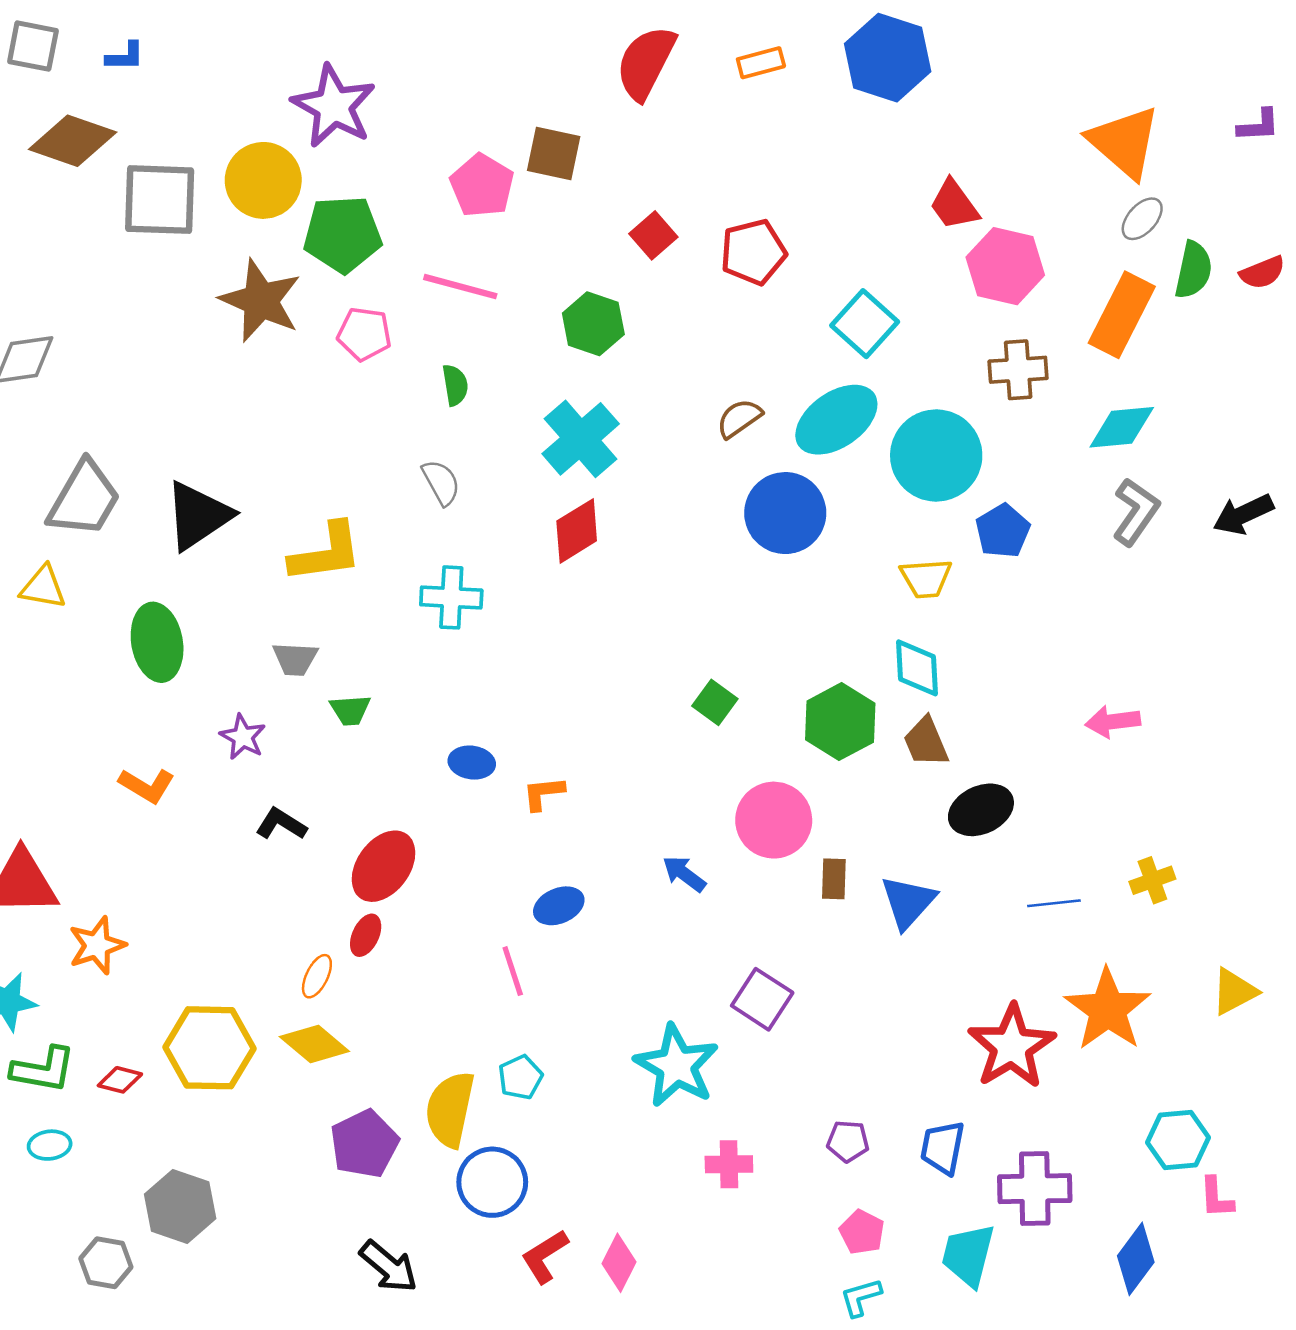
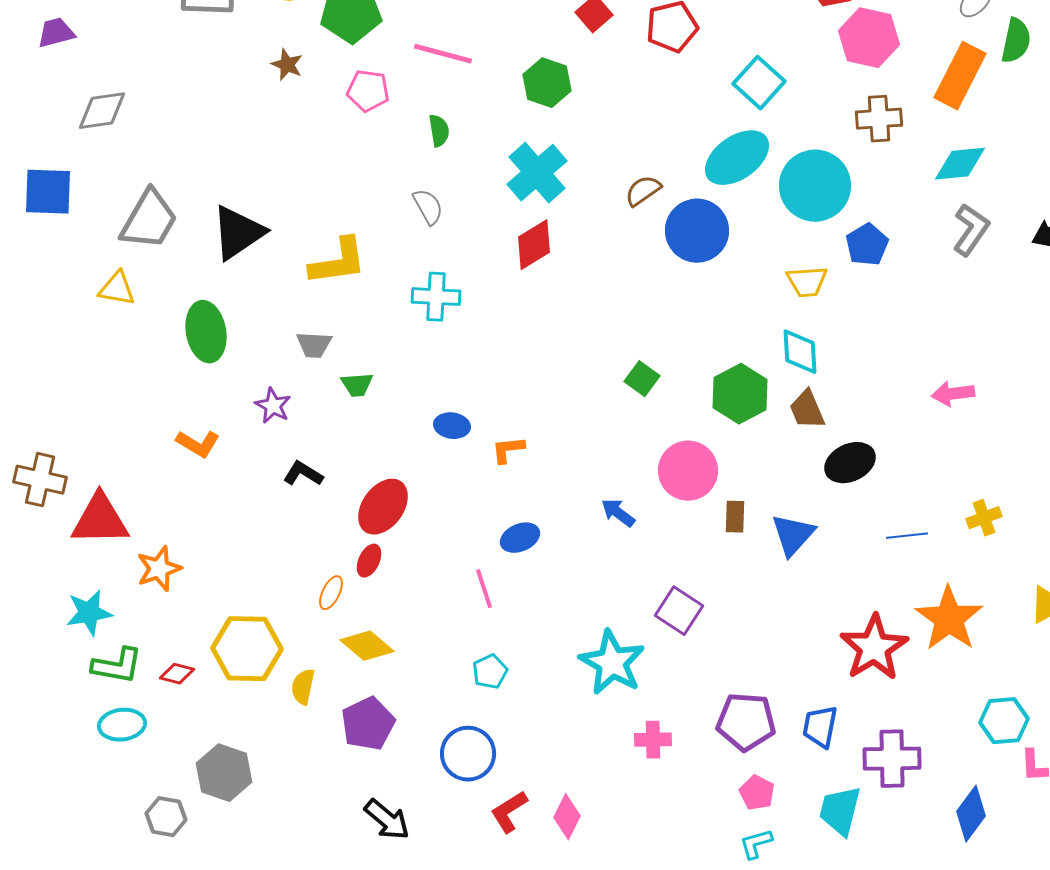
brown star: (261, 301) -> (287, 65), size x0.5
brown semicircle: (739, 418) -> (643, 191), moved
yellow diamond: (314, 1044) -> (367, 646), moved
yellow semicircle: (450, 1109) -> (303, 687), moved, size x0.6
purple pentagon: (848, 1141) -> (746, 722), size x1.8
cyan ellipse: (50, 1145) -> (122, 725), size x1.4

